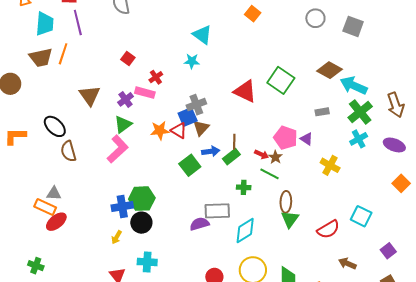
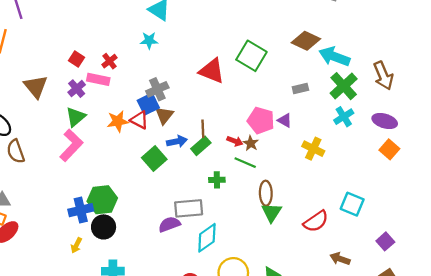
red square: (128, 59) -> (77, 59), moved
orange square: (401, 183) -> (389, 149), moved
cyan diamond: (245, 231) -> (207, 238), moved

